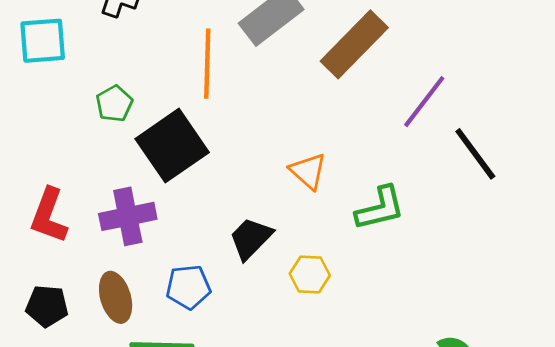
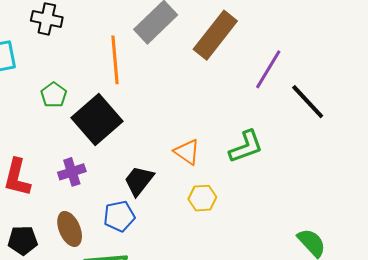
orange triangle: (308, 171) -> (187, 152), moved
purple cross: (128, 216) -> (72, 172), size x0.7
black trapezoid: (251, 238) -> (139, 181), moved

